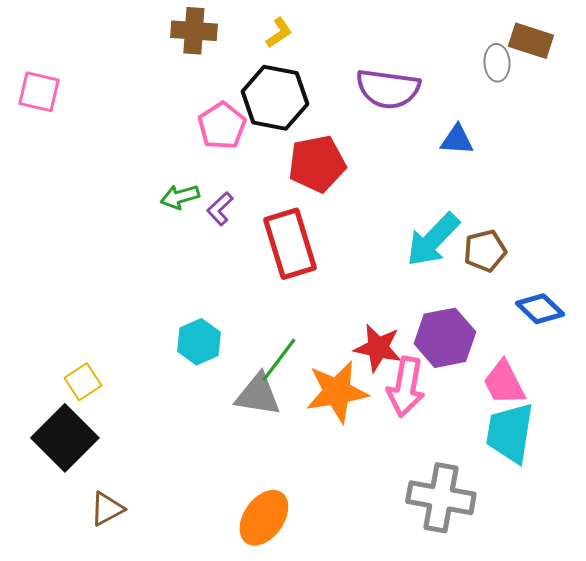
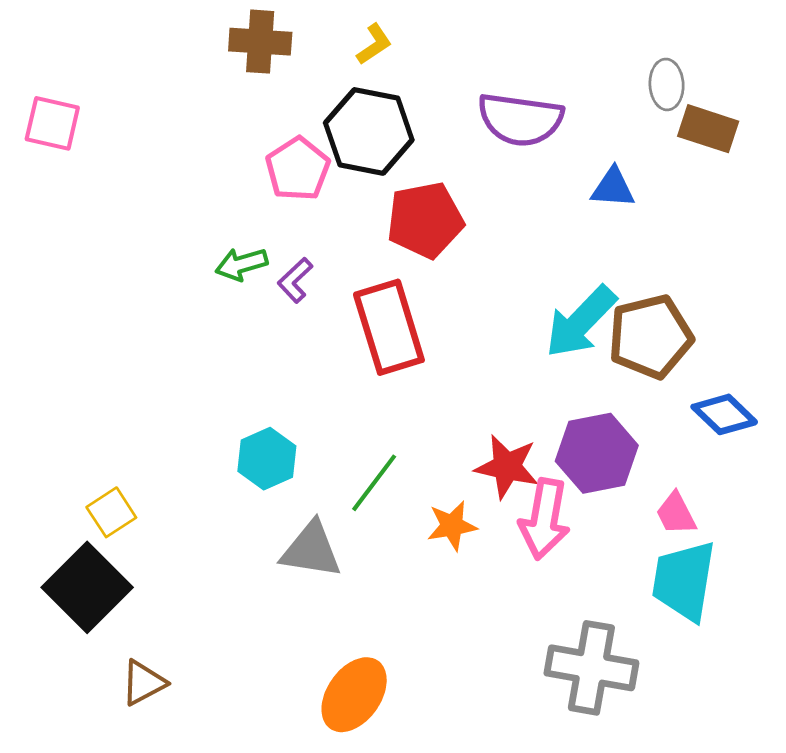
brown rectangle: (531, 41) -> (708, 129), moved
brown pentagon: (485, 251) -> (650, 337), size x1.5
pink trapezoid: (504, 383) -> (676, 514), size x0.7
orange star: (337, 392) -> (452, 526), size x0.6
gray triangle: (258, 395) -> (311, 550), moved

